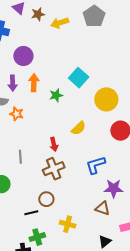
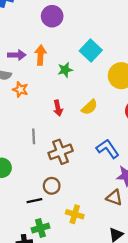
purple circle: (23, 56) -> (52, 16), moved
purple arrow: (13, 83) -> (17, 55), turned -91
red arrow: (54, 144) -> (58, 108), moved
gray line: (20, 157) -> (34, 136), moved
blue L-shape: (96, 165) -> (108, 149), turned 70

